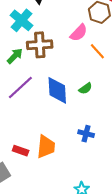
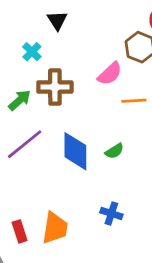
cyan cross: (22, 20) -> (32, 52), size x0.6
orange line: (97, 51) -> (134, 101), turned -54
red rectangle: (21, 151) -> (20, 231), turned 49

